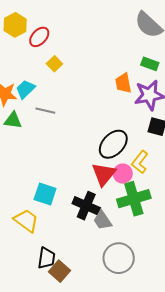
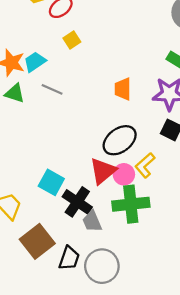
orange trapezoid: (123, 83) -> (123, 89), moved
cyan square: (45, 194) -> (51, 182), moved
black trapezoid: (46, 258) -> (69, 258), moved
brown square: (59, 271) -> (37, 241), moved, size x1.4

